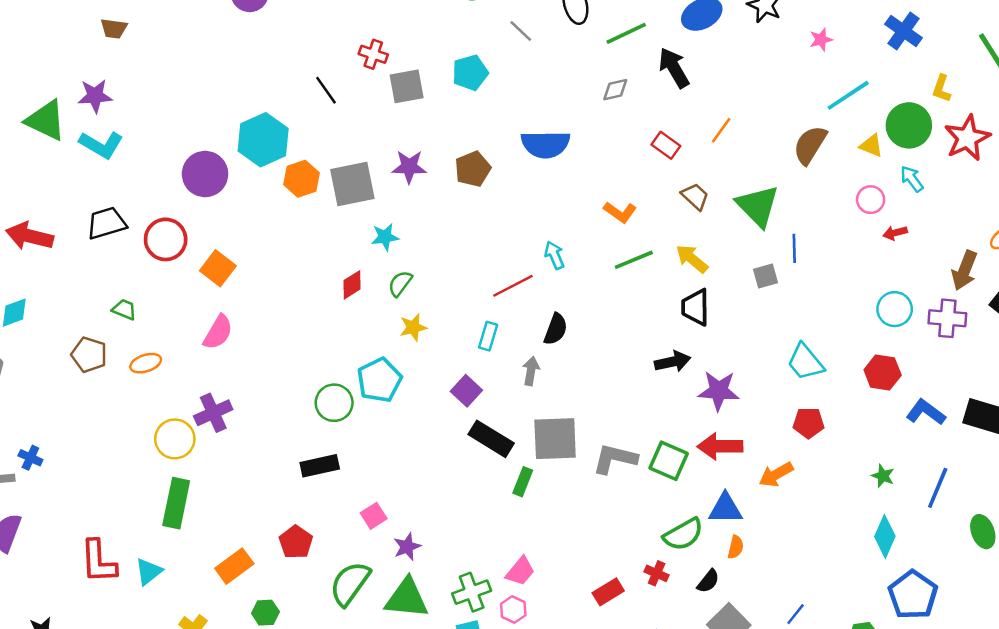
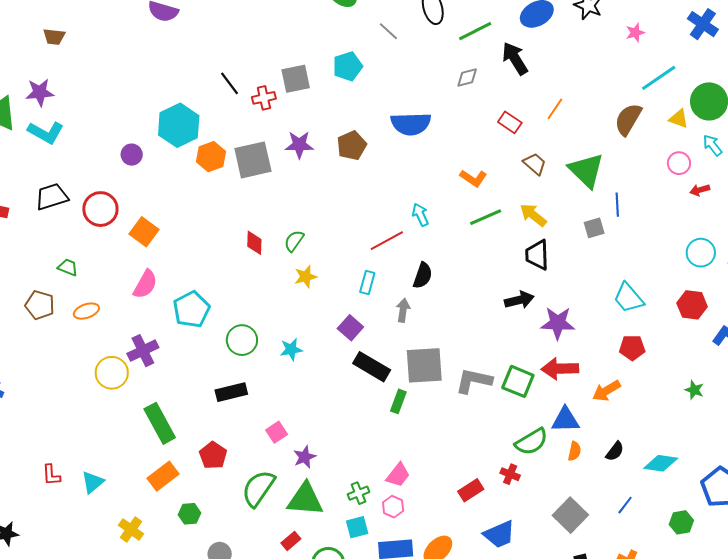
red cross: (373, 54) -> (264, 98), moved, turned -30
purple circle: (205, 174) -> (132, 155), size x0.6
cyan star: (385, 237) -> (291, 349), moved
red diamond: (352, 285) -> (254, 243), turned -55
cyan pentagon: (379, 380) -> (191, 309), moved
green rectangle: (176, 503) -> (160, 423), moved, turned -39
cyan diamond: (885, 536) -> (661, 463), moved, turned 76
red L-shape: (98, 562) -> (51, 475), size x0.6
black semicircle: (708, 581) -> (615, 451), moved
green cross: (472, 592) -> (358, 493), size x0.7

